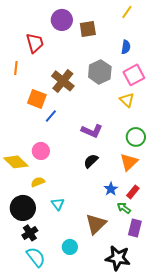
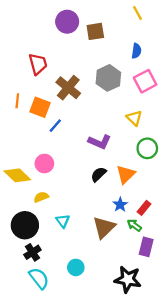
yellow line: (127, 12) -> (138, 13), turned -64
red trapezoid: (35, 43) -> (38, 64), moved
orange line: (16, 68) -> (17, 101), moved
yellow triangle: (127, 100) -> (134, 118), moved
orange triangle: (129, 162) -> (126, 174), moved
brown triangle: (96, 224) -> (104, 227), moved

